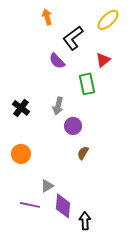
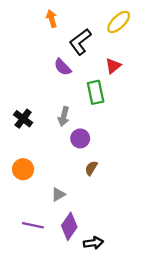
gray triangle: (47, 186) -> (58, 194), moved
purple diamond: (63, 206) -> (69, 226), turned 30
black arrow: (85, 221) -> (93, 243), turned 84

